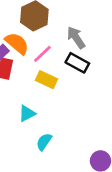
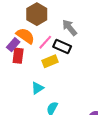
black rectangle: (77, 63) -> (62, 46), moved
yellow rectangle: (46, 80) -> (50, 61), turned -42

